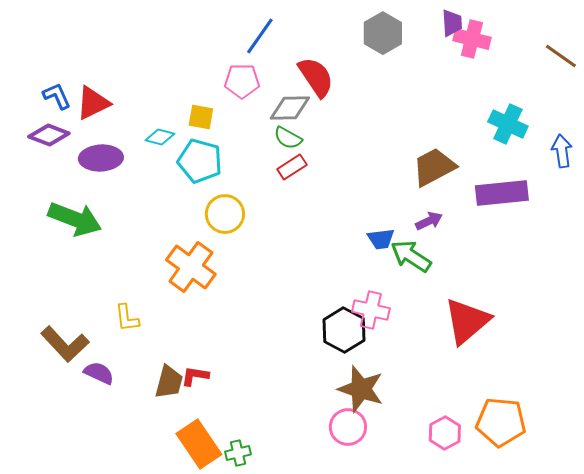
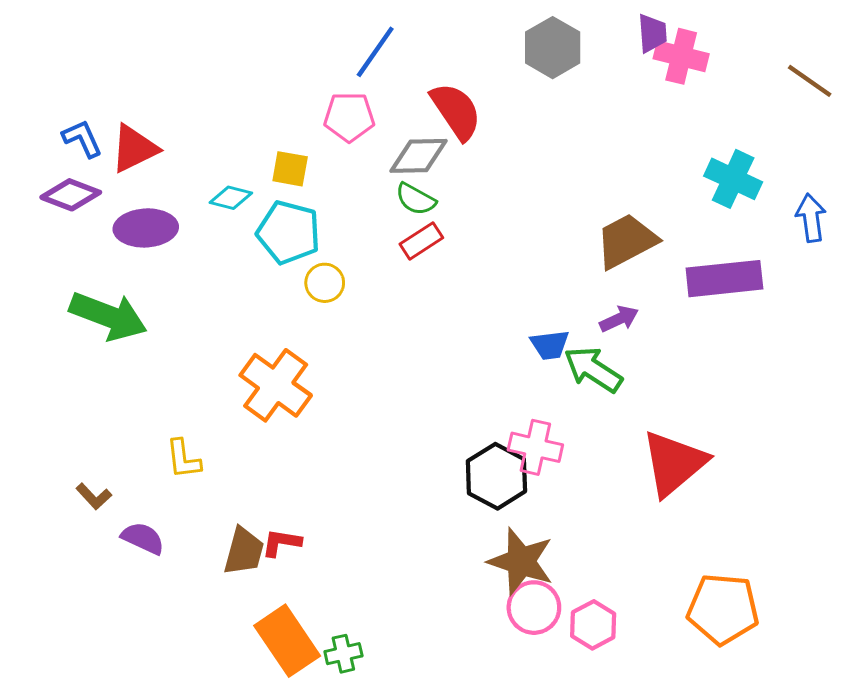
yellow circle: (225, 214) -> (325, 283), moved, size x0.7
brown L-shape: (65, 344) -> (94, 496), size x0.5
pink circle: (348, 427) -> (534, 608), moved
pink hexagon: (445, 433) -> (593, 625), moved

